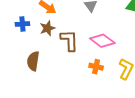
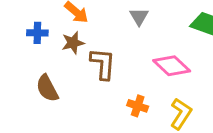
pink diamond: (102, 41) -> (172, 66), moved
brown semicircle: (33, 61) -> (47, 88), turned -42

